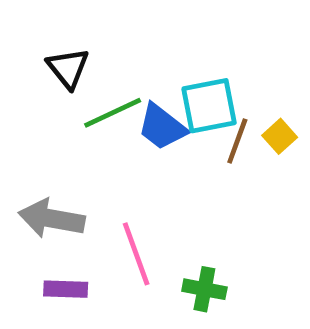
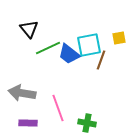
yellow square: (280, 136) -> (119, 38), moved, turned 32

